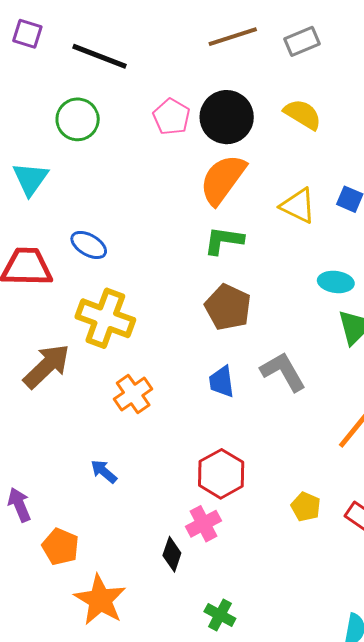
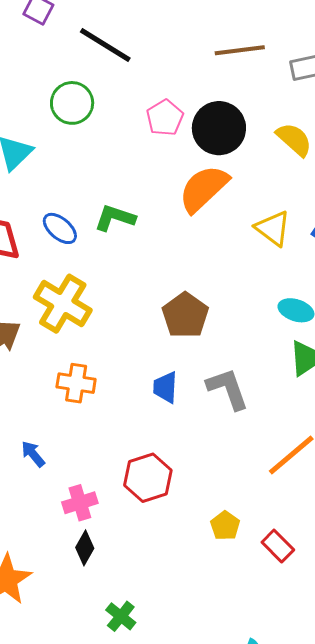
green L-shape: (224, 240) -> (115, 218), moved
orange cross: (133, 394) -> (76, 383), turned 33
pink cross: (203, 524) -> (80, 503), moved

